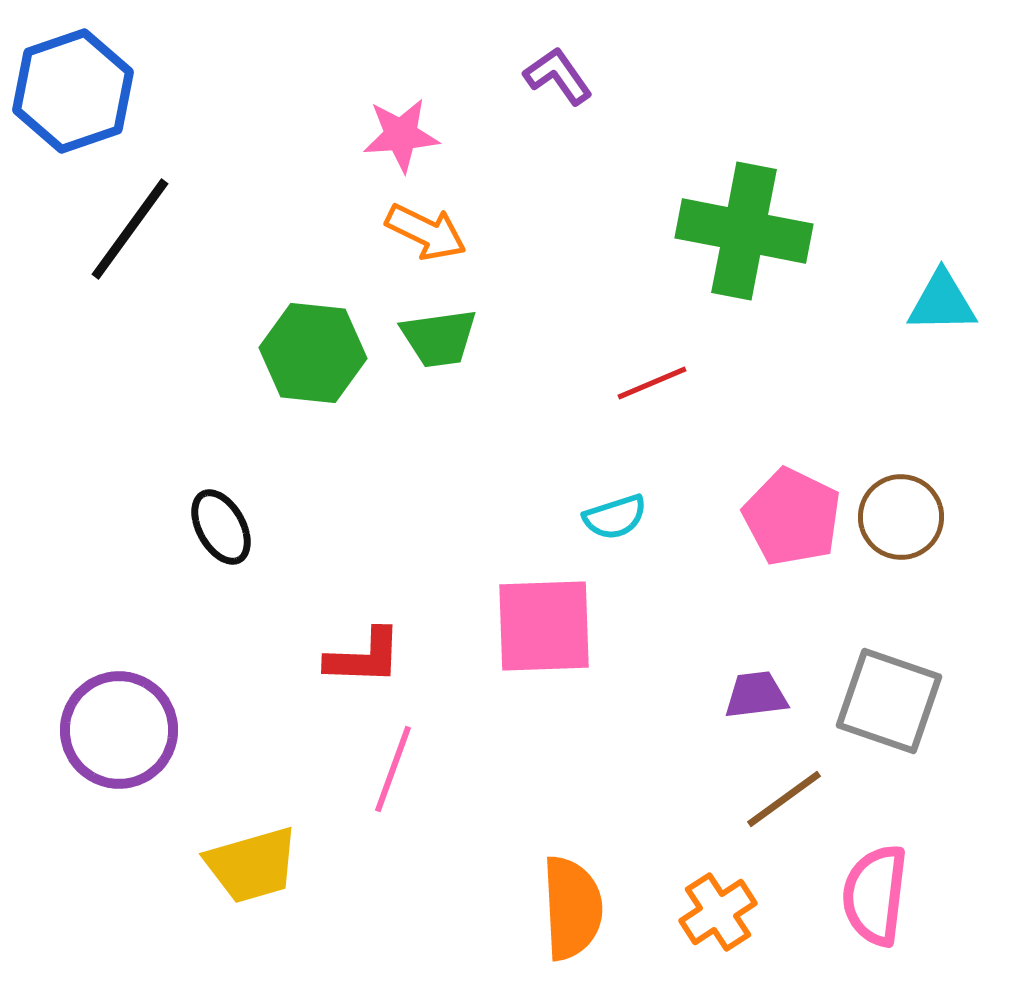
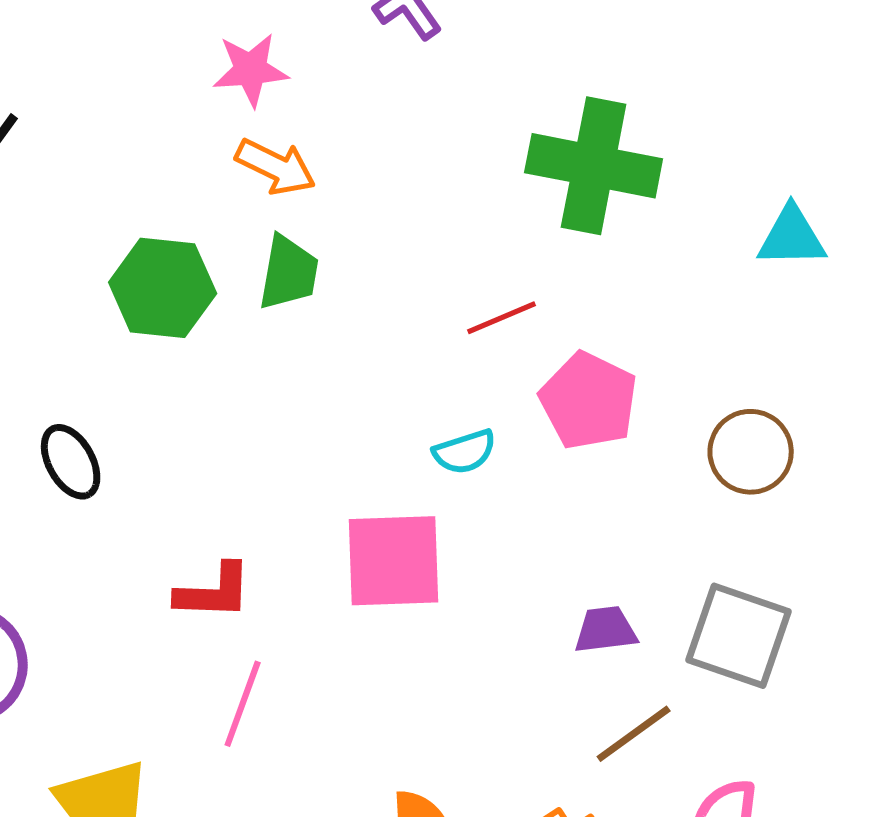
green trapezoid: (439, 338) -> (289, 273), turned -72
pink pentagon: (792, 517) -> (589, 401), moved

